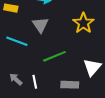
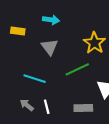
cyan line: (17, 41) -> (35, 79), moved
green line: (54, 56) -> (77, 69), moved

